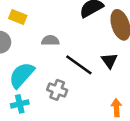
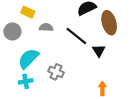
gray semicircle: (50, 40) -> (46, 27), moved
black line: (79, 65) -> (76, 36), moved

